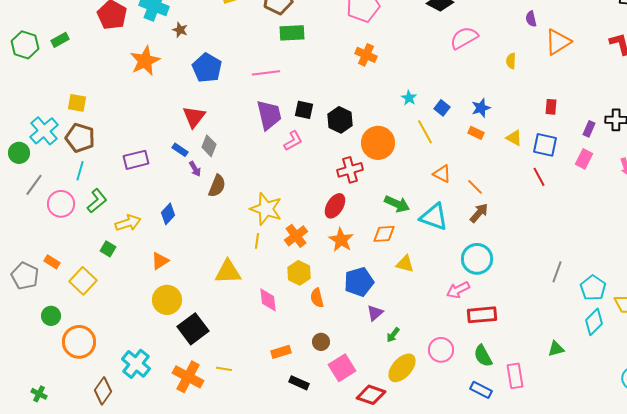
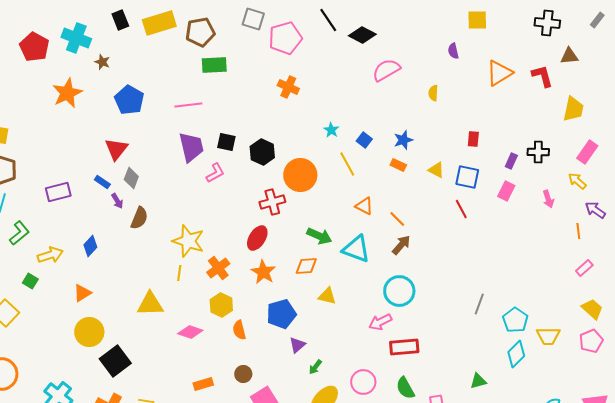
orange triangle: (558, 42) -> (499, 73), moved
pink diamond: (268, 300) -> (190, 332), turned -65

